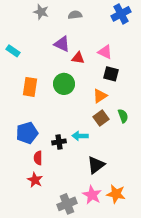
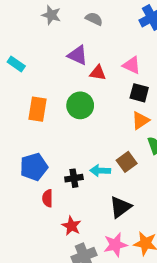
gray semicircle: (75, 15) -> (94, 19), turned 32
orange triangle: (100, 96) -> (140, 120), moved
brown square: (101, 118) -> (127, 162), moved
red star: (35, 180) -> (71, 226), moved
pink star: (92, 195) -> (115, 245), turned 30

